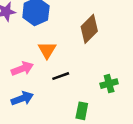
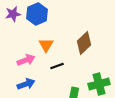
brown diamond: (89, 29) -> (84, 43), moved
green cross: (109, 84) -> (99, 84), moved, size x1.5

